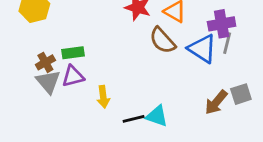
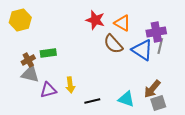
purple triangle: (73, 76) -> (48, 90), moved
gray triangle: (48, 82) -> (30, 74), turned -36
gray square: (241, 94) -> (158, 103), moved
cyan triangle: (157, 116) -> (126, 99), moved

